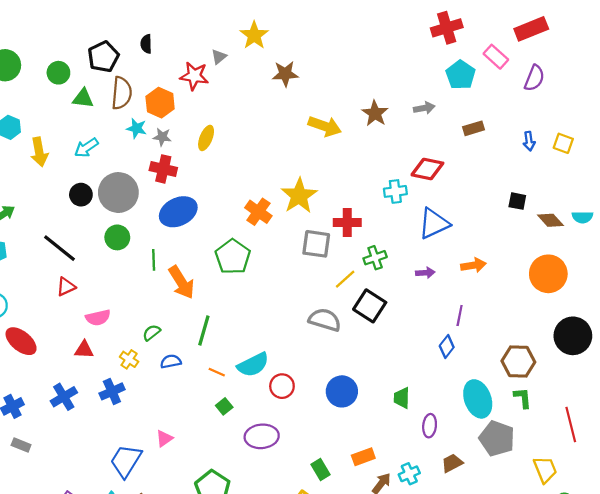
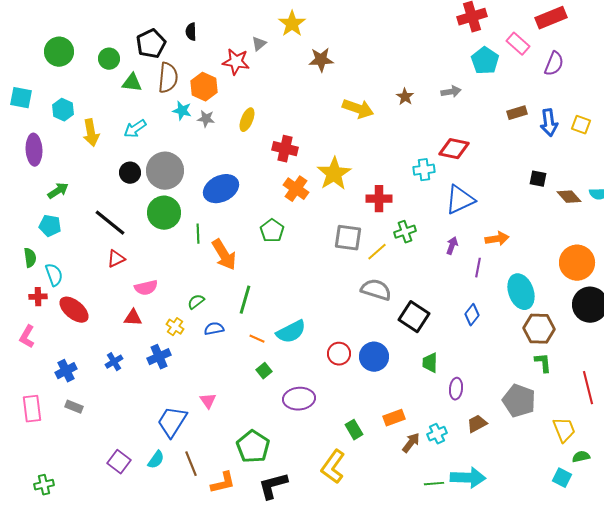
brown star: (375, 113) -> (405, 97), size x0.7
brown rectangle: (473, 128) -> (517, 113), moved
blue arrow: (529, 141) -> (549, 123), size x1.5
red cross: (163, 169) -> (285, 149), moved
green circle: (117, 237) -> (164, 213), size x1.4
gray square: (316, 244) -> (348, 238), moved
green pentagon: (233, 257) -> (272, 231), size x0.7
purple arrow: (425, 273) -> (452, 246), turned -66
orange circle: (548, 274) -> (577, 263), moved
black square: (370, 306) -> (414, 317), moved
purple line: (460, 316) -> (478, 268), moved
gray semicircle: (325, 320) -> (376, 290), moved
red circle: (282, 386) -> (339, 354), moved
blue cross: (64, 397) -> (114, 362), size x0.7
cyan ellipse: (478, 399) -> (521, 292), moved
pink triangle: (164, 438) -> (208, 401), turned -30

